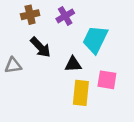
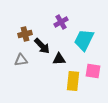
brown cross: (30, 15) -> (25, 34), moved
black triangle: (73, 64) -> (59, 59), moved

